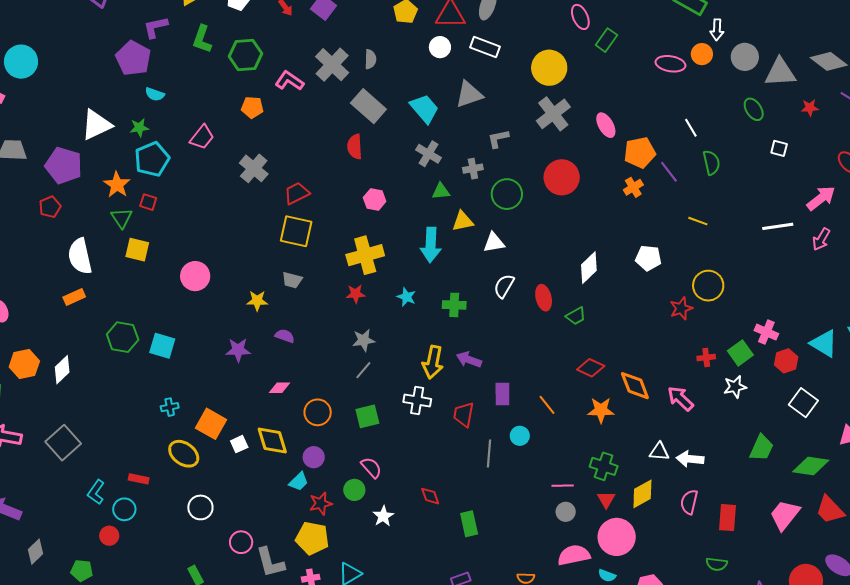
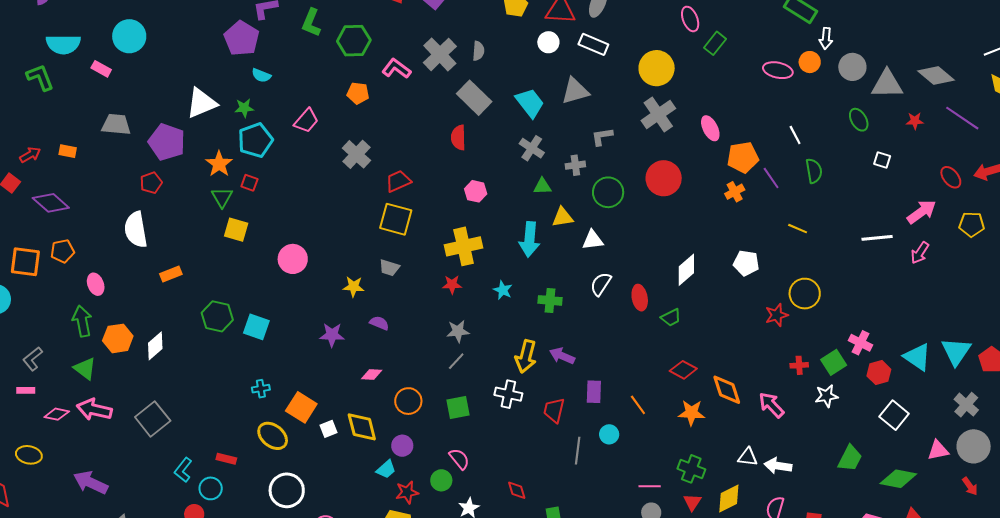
white semicircle: (80, 256) -> (136, 230), moved
white circle: (200, 507) -> (287, 490), size x1.4

